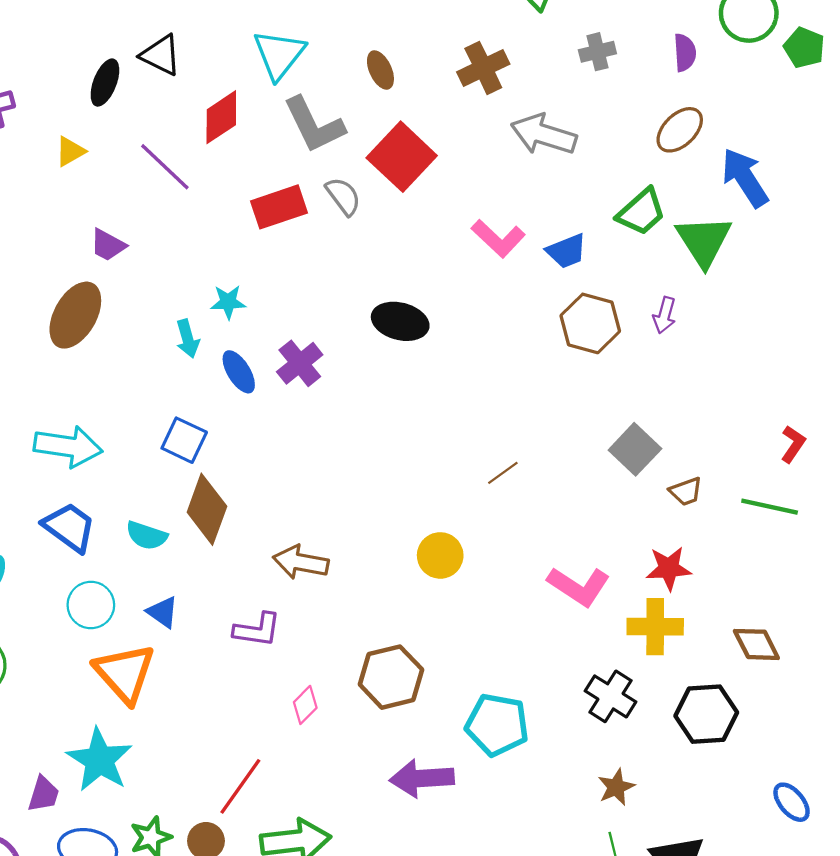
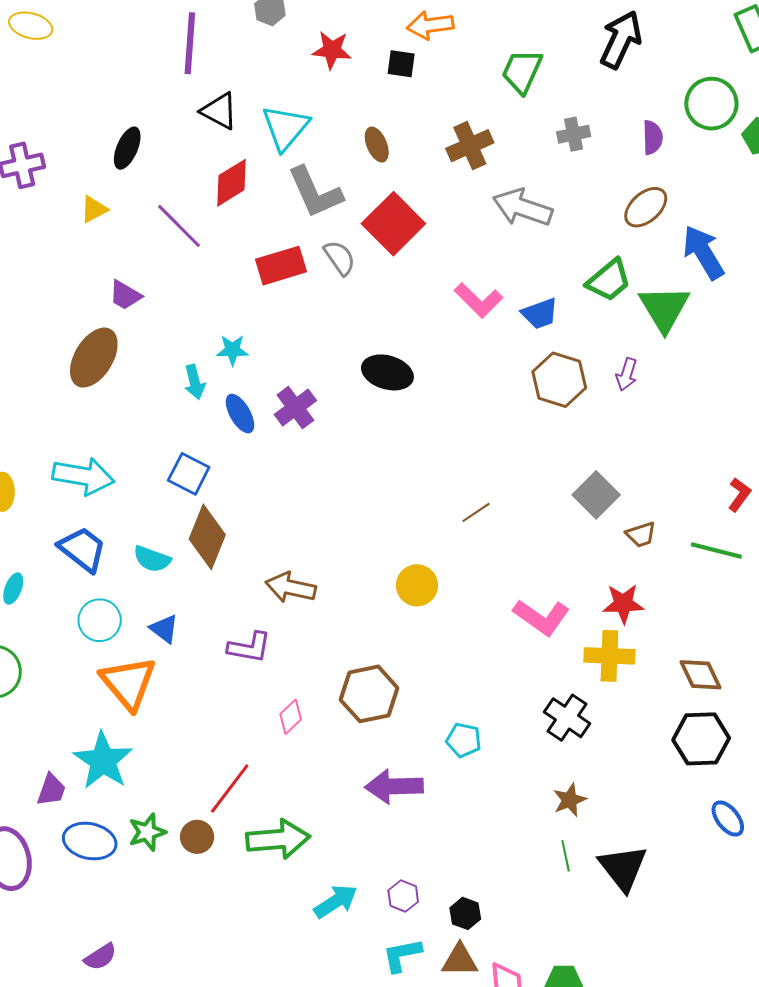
black triangle: (161, 55) -> (219, 111), moved
black hexagon: (706, 714) -> (701, 739), moved
cyan pentagon: (497, 725) -> (464, 740), size x0.6

